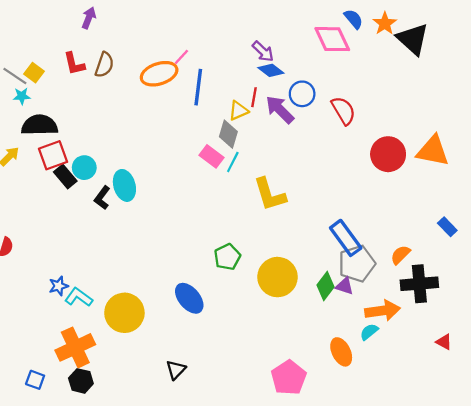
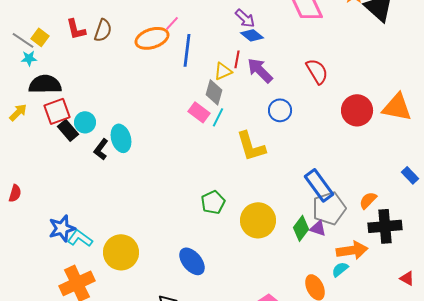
blue circle: (302, 94) -> (280, 110), moved
blue star: (59, 286) -> (62, 228), size x1.5
blue ellipse: (189, 298) -> (192, 261), moved

